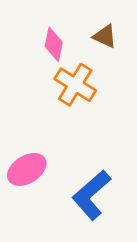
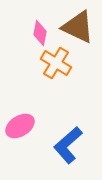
brown triangle: (105, 36) -> (78, 27), size x1.8

